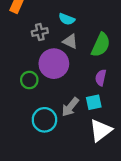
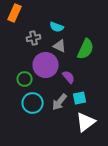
purple semicircle: (101, 78) -> (69, 77), moved, turned 128
cyan circle: (44, 120) -> (33, 103), moved

